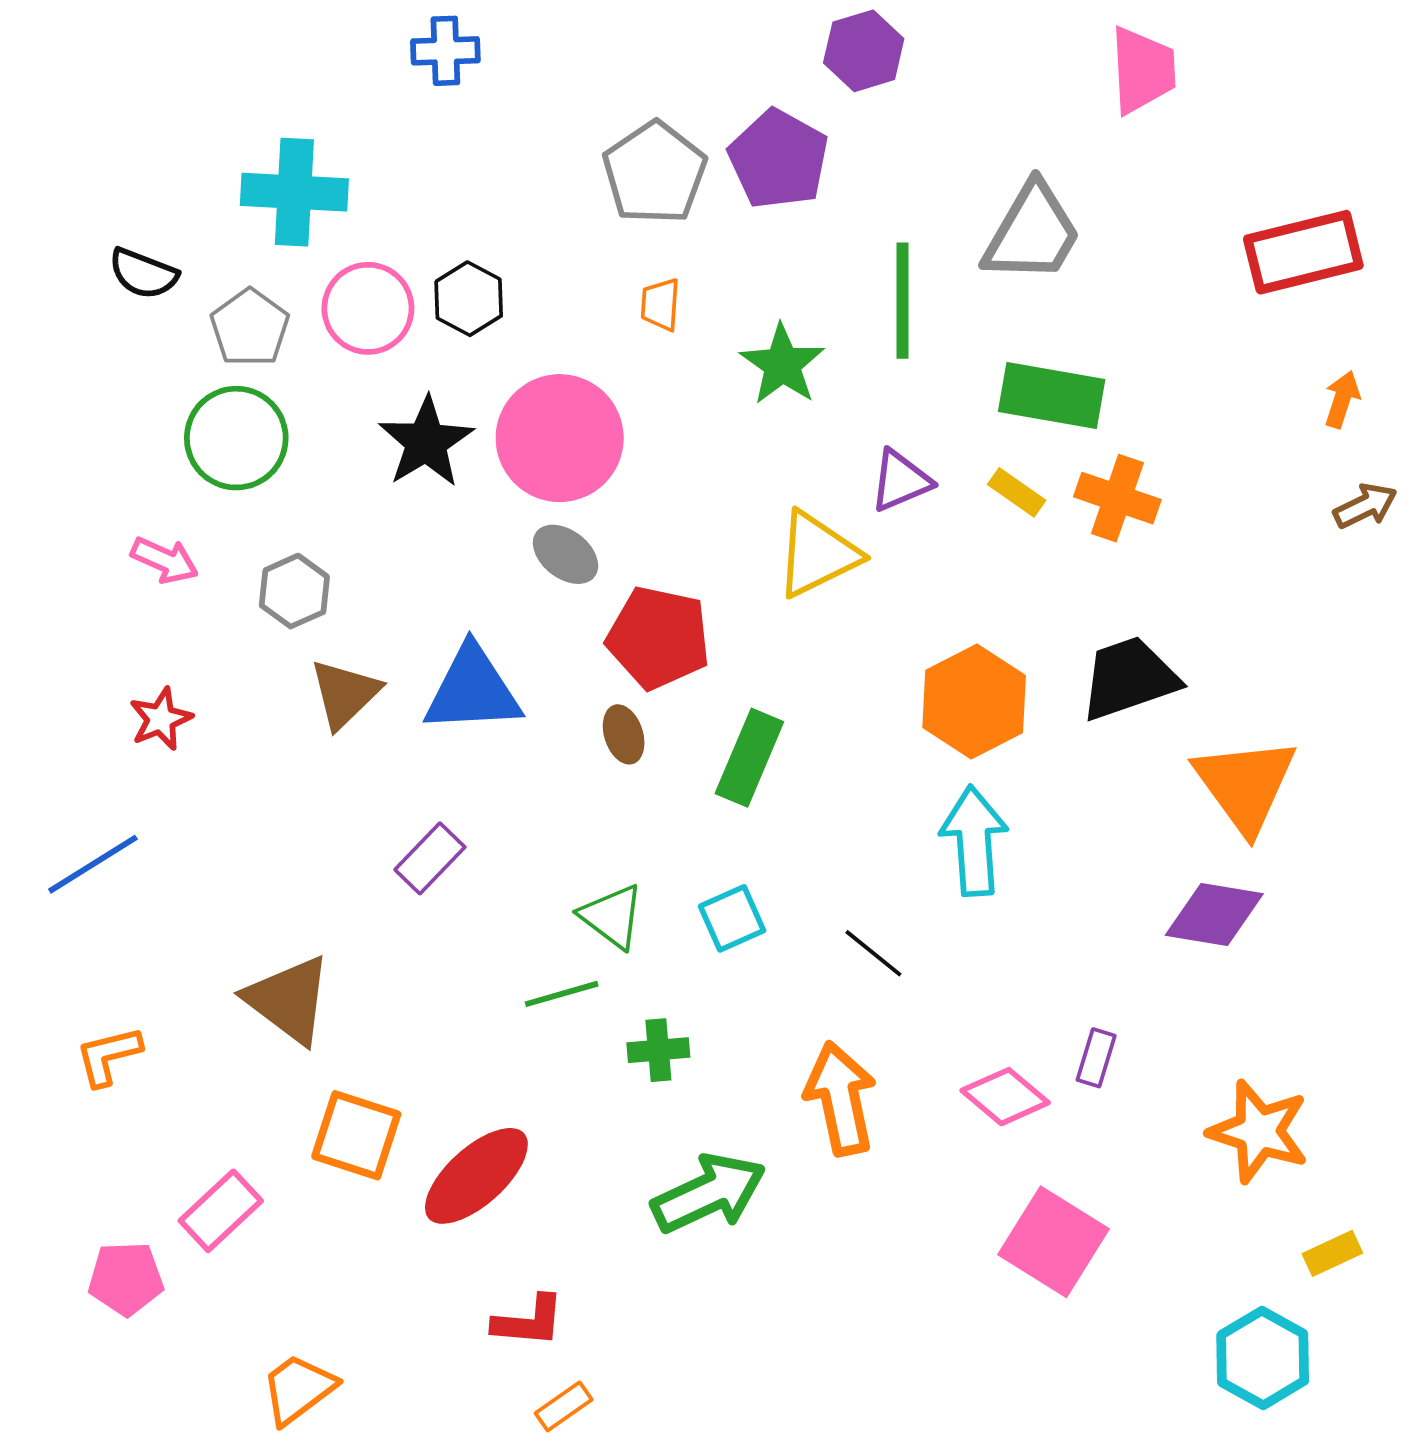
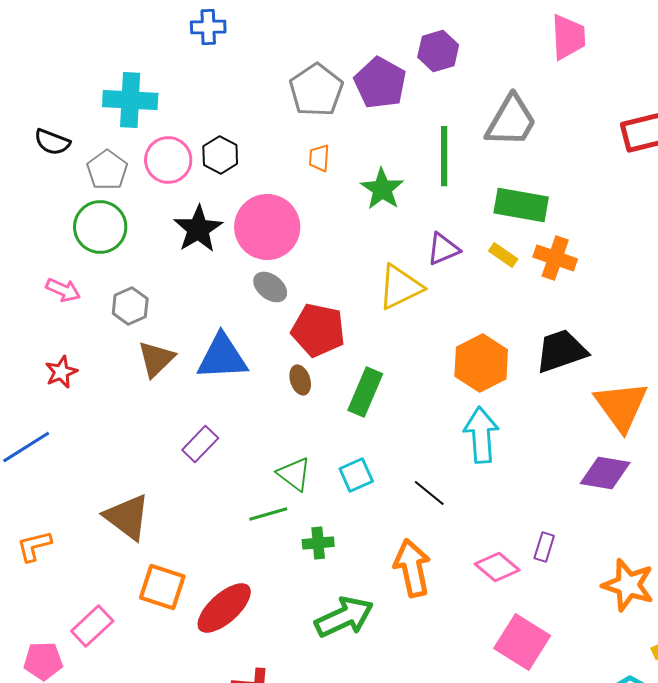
purple hexagon: (864, 51) -> (438, 51), moved

